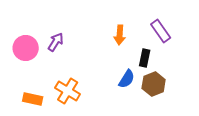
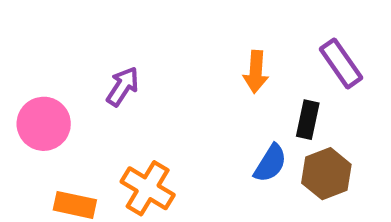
pink circle: (26, 48) -> (44, 124), moved

